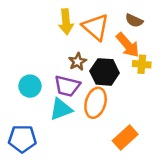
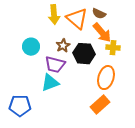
brown semicircle: (134, 21) -> (99, 14), moved
cyan circle: (30, 86) -> (31, 47), moved
orange ellipse: (96, 103) -> (106, 78), moved

